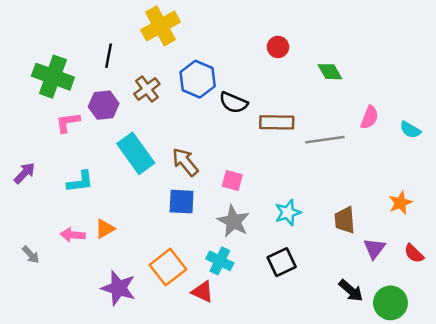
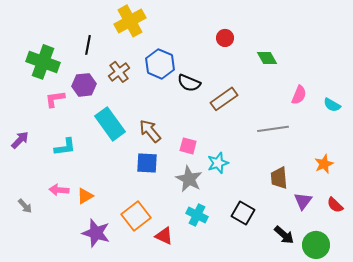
brown rectangle: (277, 122) -> (224, 99), turned -36
gray line: (325, 140) -> (273, 129), moved
cyan star: (288, 213) -> (218, 163), moved
orange triangle: (105, 229) -> (85, 196), moved
cyan cross: (220, 261) -> (197, 215), moved
black square: (282, 262) -> (243, 213), moved, turned -35

